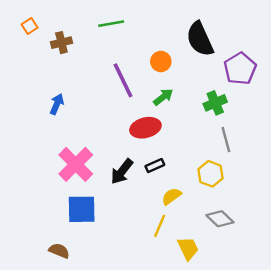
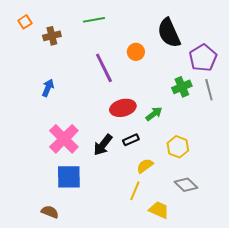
green arrow: (163, 97) -> (154, 114), moved
gray line: (226, 140) -> (209, 90), moved
yellow trapezoid: (188, 248) -> (159, 210), turned -40

